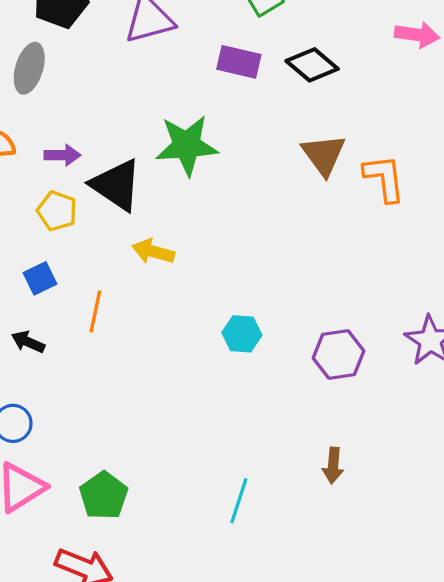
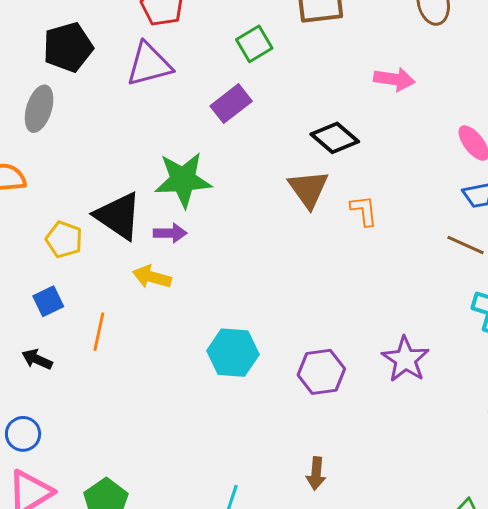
purple rectangle: (239, 62) -> (231, 104), turned -51
black diamond: (312, 65) -> (335, 138), moved
purple arrow: (62, 155) -> (170, 233), moved
orange L-shape: (384, 178) -> (364, 211), size x0.7
cyan hexagon: (242, 334) -> (233, 353), size x1.4

